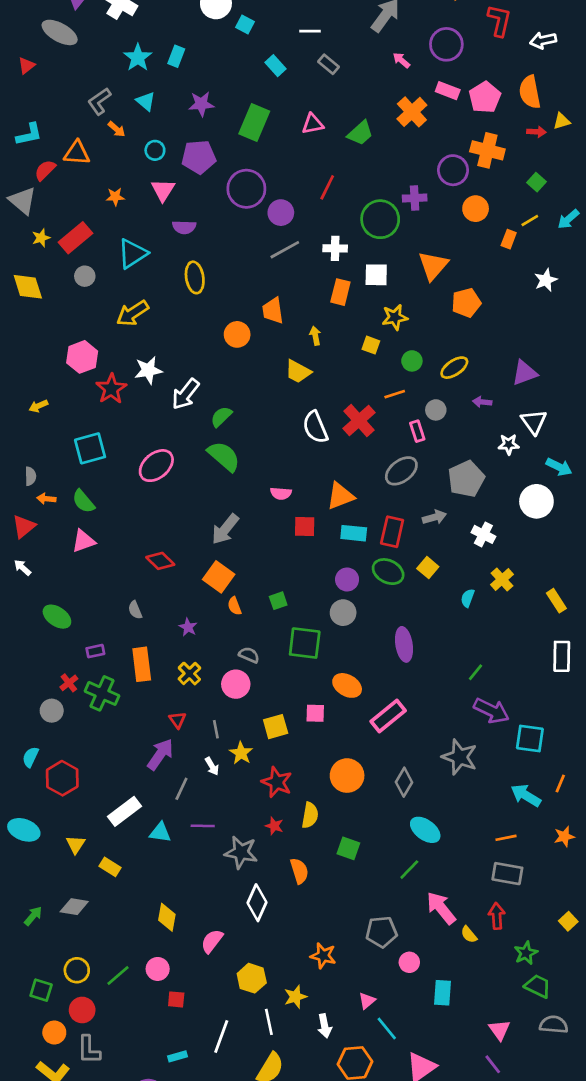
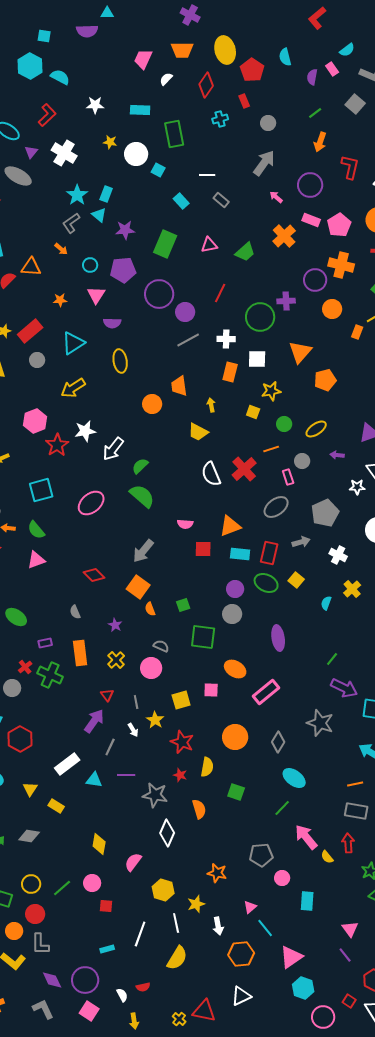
gray L-shape: (99, 101) -> (71, 223), moved
cyan triangle: (146, 101) -> (99, 215), moved

